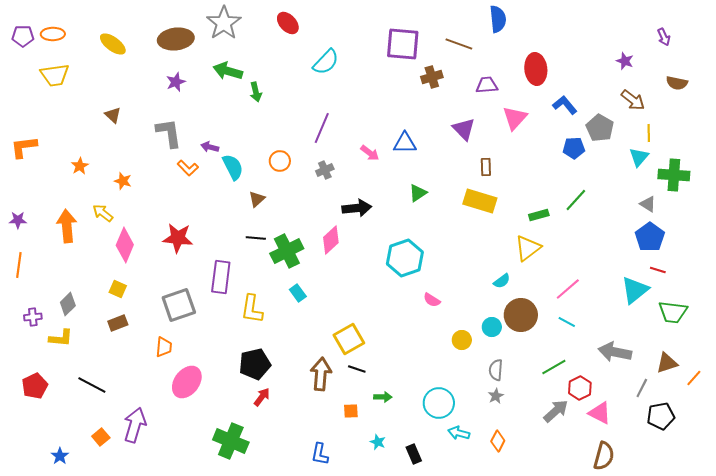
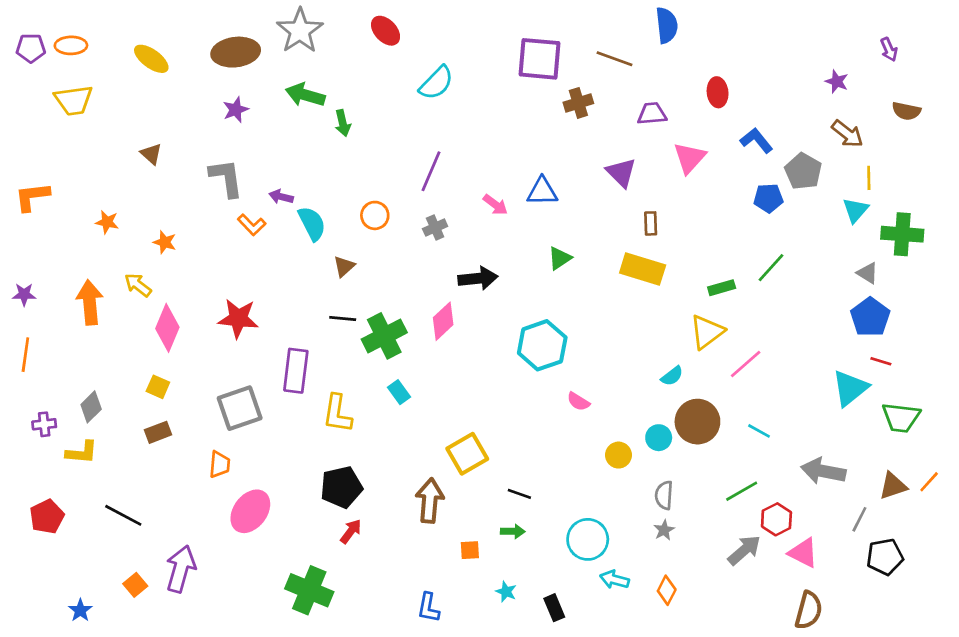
red ellipse: (536, 69) -> (718, 92), size x0.7
orange star: (80, 166) -> (107, 222), turned -30
pink line: (568, 289) -> (746, 364), moved
black line: (357, 369) -> (519, 494), moved
orange line: (694, 378) -> (929, 482), moved

